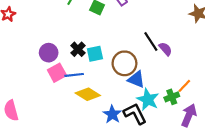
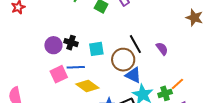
black line: (151, 41) -> (135, 44), moved
black cross: (78, 49) -> (71, 43), moved, turned -32
pink square: (57, 73) -> (59, 74), moved

